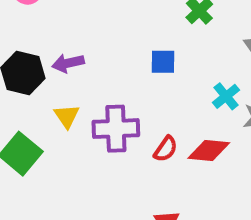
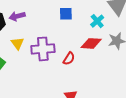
cyan cross: (226, 96) -> (97, 21), moved
red diamond: (209, 151) -> (91, 43), moved

